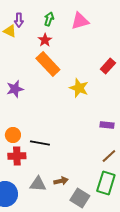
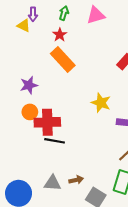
yellow star: (79, 88) -> (101, 103), moved
orange circle: (13, 135) -> (30, 112), moved
red cross: (17, 156) -> (47, 122), moved, size x1.4

